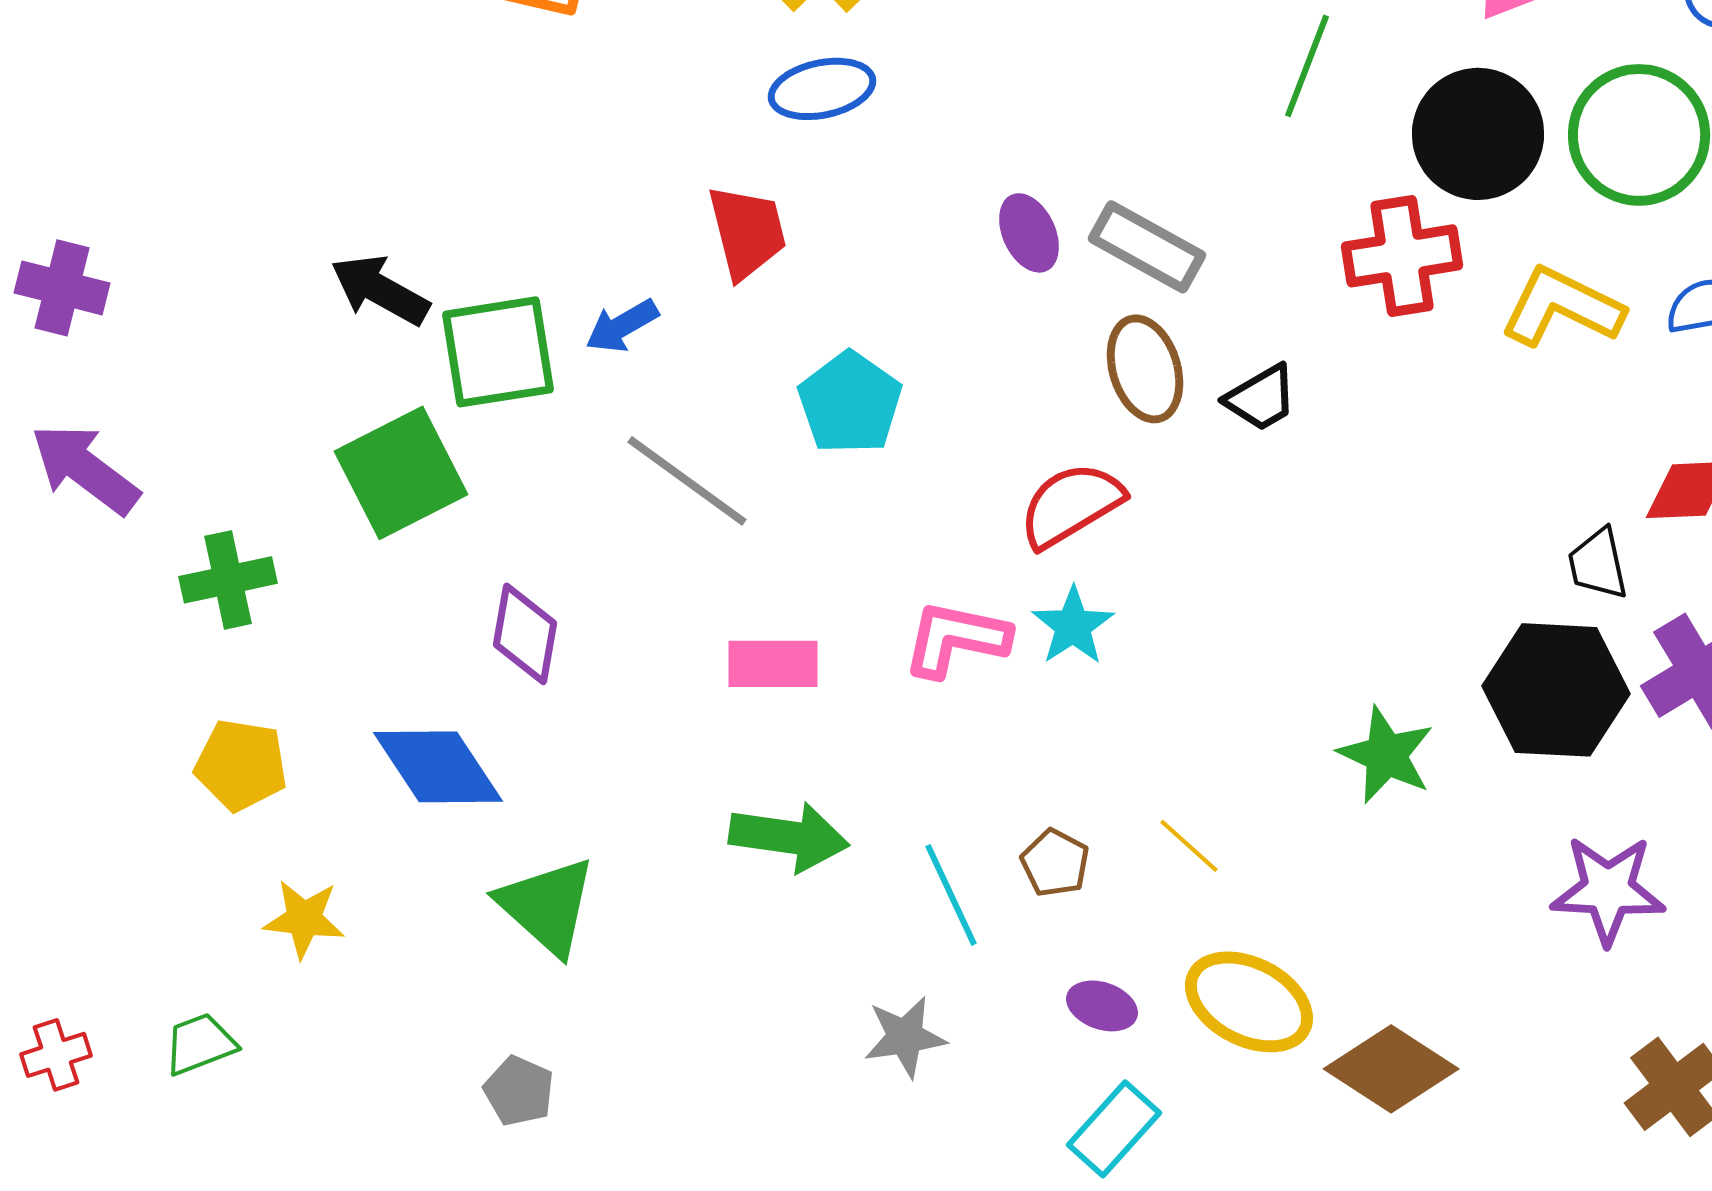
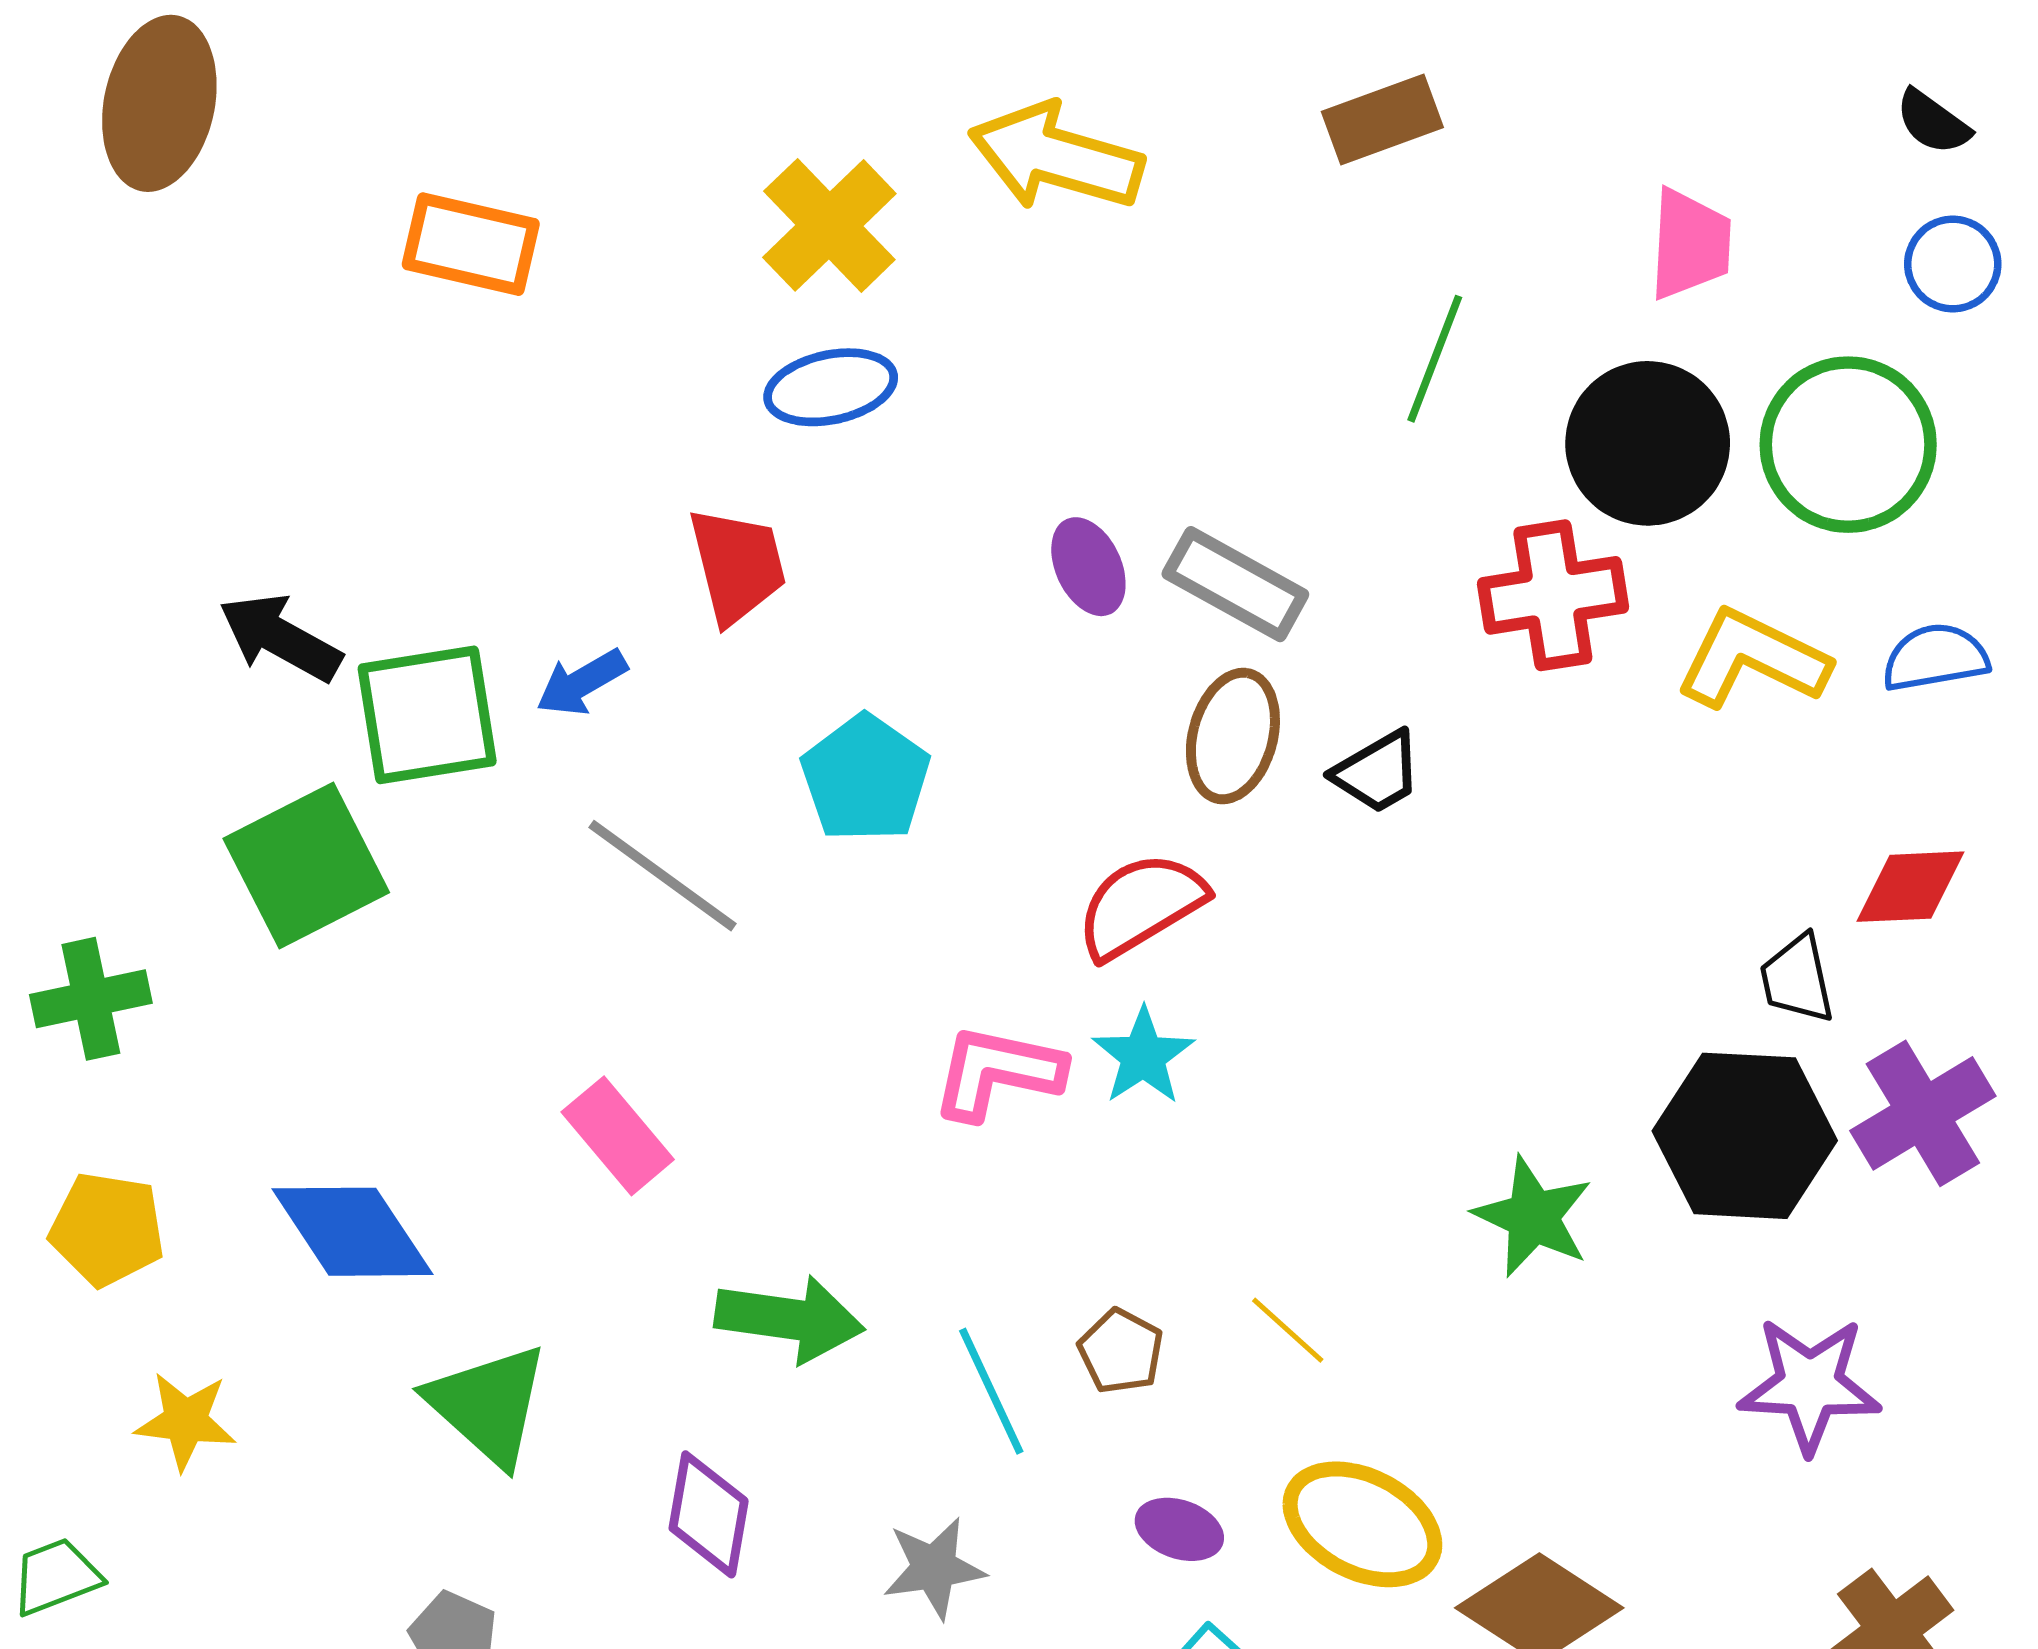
brown ellipse: (1145, 369) -> (1233, 736), turned 32
purple diamond: (525, 634) -> (709, 1514), moved
pink rectangle: (773, 664) -> (618, 1136), moved, turned 50

